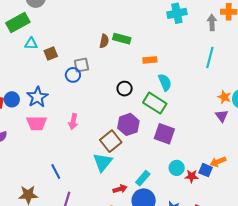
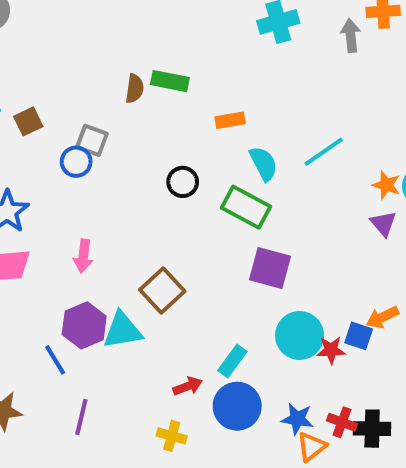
cyan line: (210, 58) -> (324, 152), moved, turned 45
gray square: (81, 65) -> (92, 140), turned 35
purple hexagon: (128, 124) -> (84, 325), moved
cyan triangle: (103, 162) -> (123, 330), moved, turned 45
cyan circle: (177, 168) -> (300, 335), size x1.5

